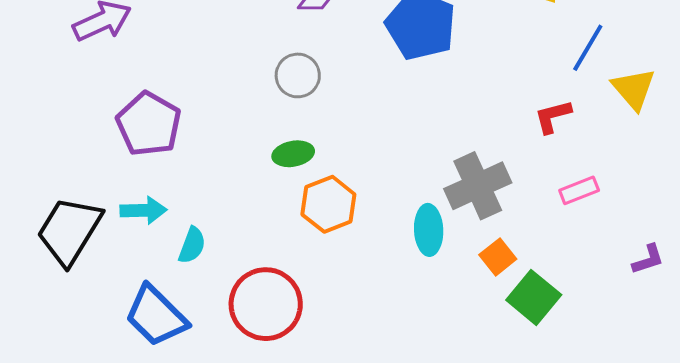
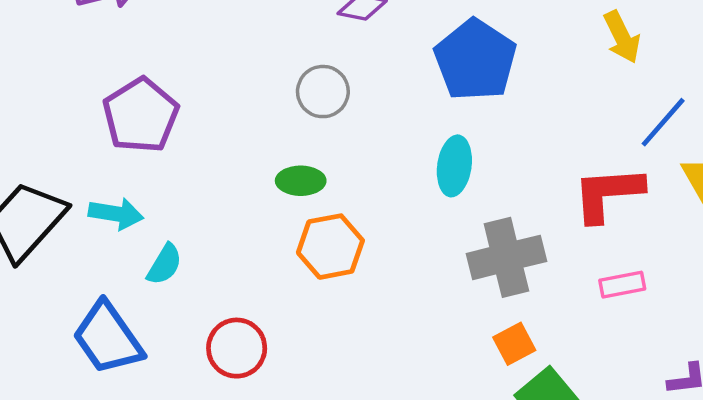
red L-shape: (553, 116) -> (608, 194), size x1.6
cyan ellipse: (429, 230) -> (454, 166), moved
red circle: (266, 304) -> (237, 348), size x0.7

